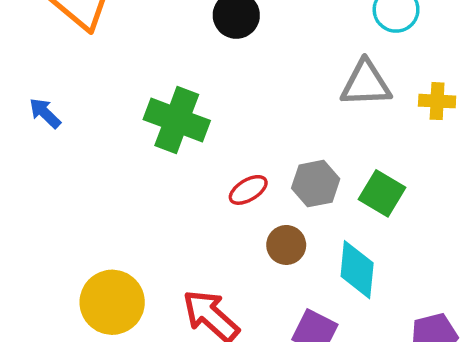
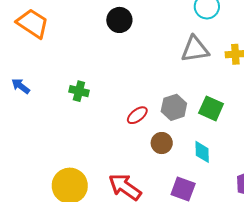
green cross: (177, 120) -> (79, 91), moved, size x0.6
cyan diamond: (357, 270) -> (202, 152), size x0.7

